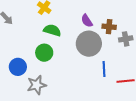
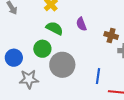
purple semicircle: (87, 21) -> (81, 24), moved
gray circle: (89, 44) -> (62, 65), moved

